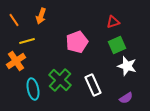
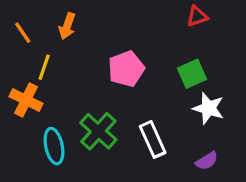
red triangle: (113, 22) -> (197, 16), moved
yellow line: (27, 41) -> (44, 67), turned -56
orange cross: (16, 61) -> (26, 100), turned -30

